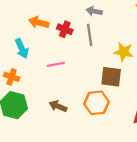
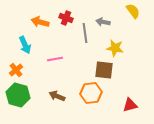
gray arrow: (94, 11) -> (103, 22), moved
red cross: (65, 29) -> (66, 18), moved
orange cross: (12, 77) -> (16, 70), turned 32

